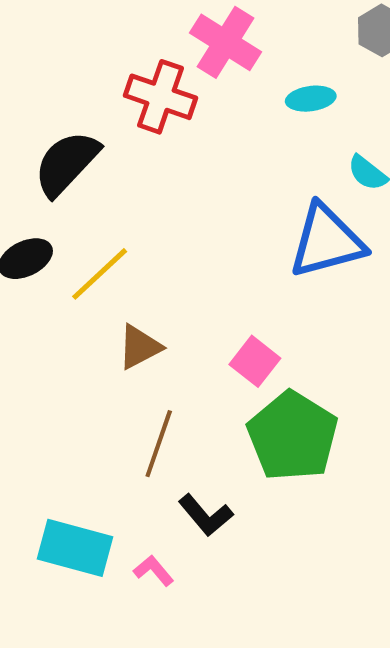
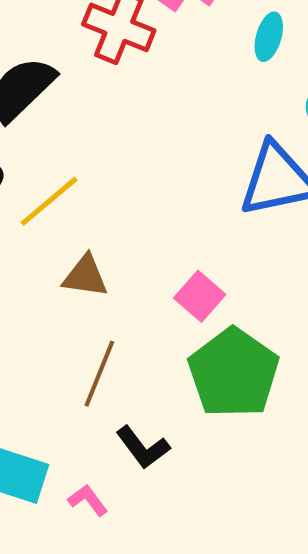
cyan ellipse: (311, 99) -> (269, 37), turned -69
brown triangle: (140, 347) -> (85, 276), turned 33

